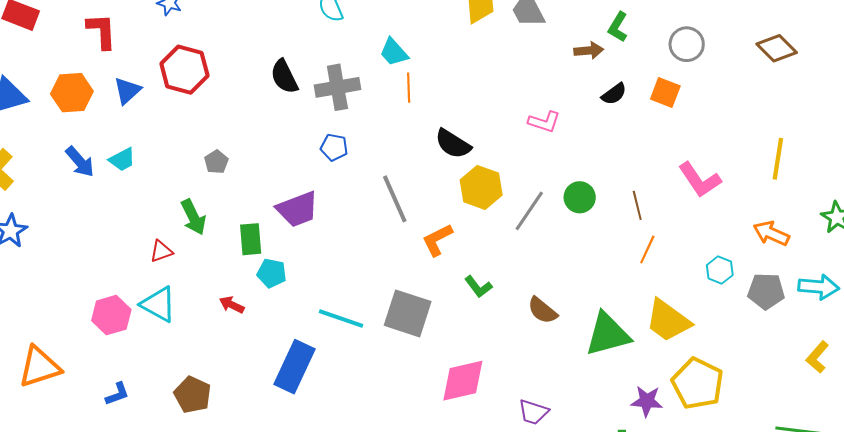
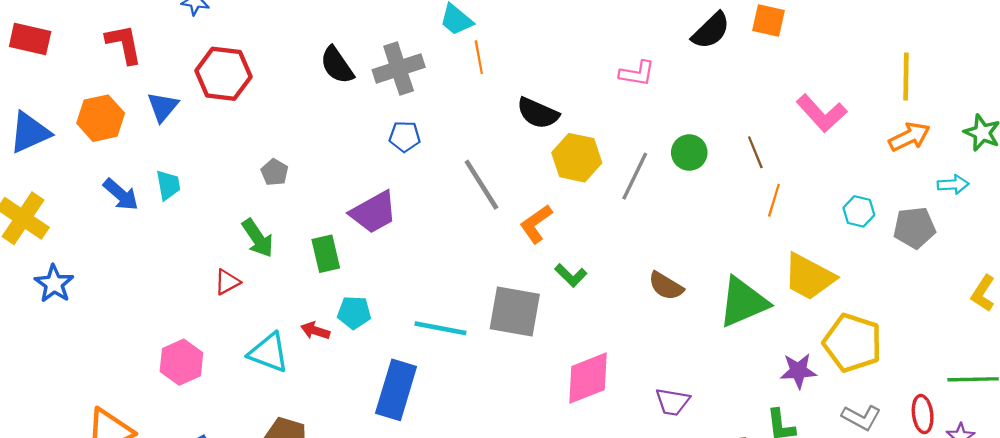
black semicircle: (614, 94) -> (711, 31), size x1.4
cyan trapezoid: (122, 159) -> (168, 185), turned -64
orange arrow: (771, 233) -> (909, 137), moved, turned 138
cyan pentagon: (272, 273) -> (354, 313), moved
green L-shape: (478, 287) -> (571, 275), moved
cyan arrow: (819, 287) -> (953, 184), moved, size x0.7
cyan triangle: (158, 304) -> (269, 353), moved

